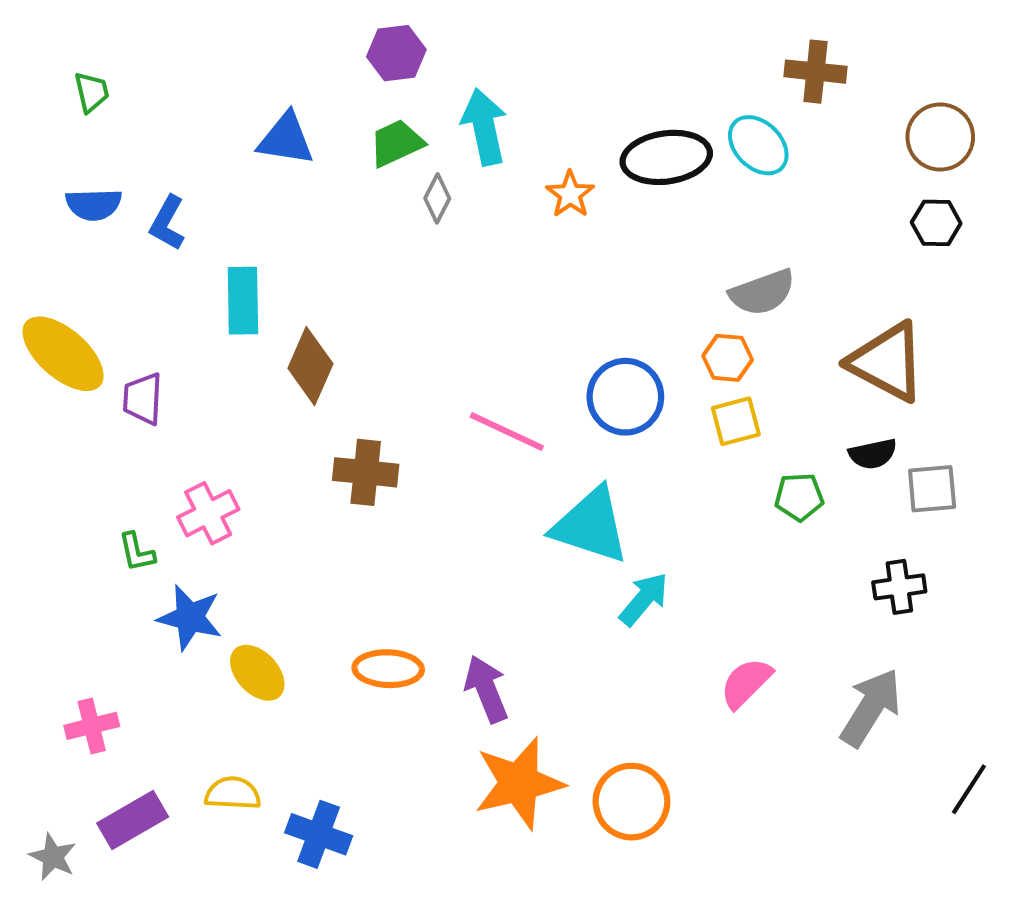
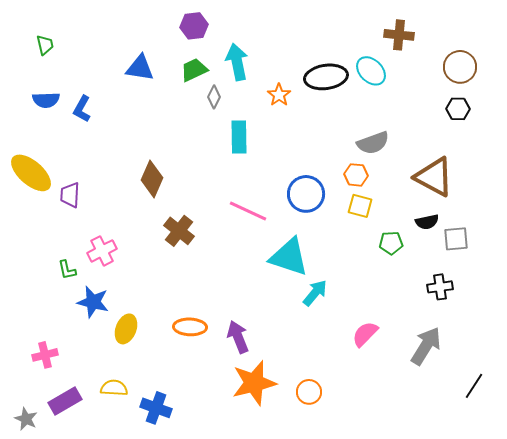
cyan rectangle: (243, 301) -> (239, 137), moved
yellow square: (736, 421) -> (360, 206), turned 30
brown cross: (366, 472) -> (179, 231), turned 32
yellow ellipse: (257, 673) -> (126, 329), turned 64
orange circle: (631, 802) -> (309, 392), size x0.7

